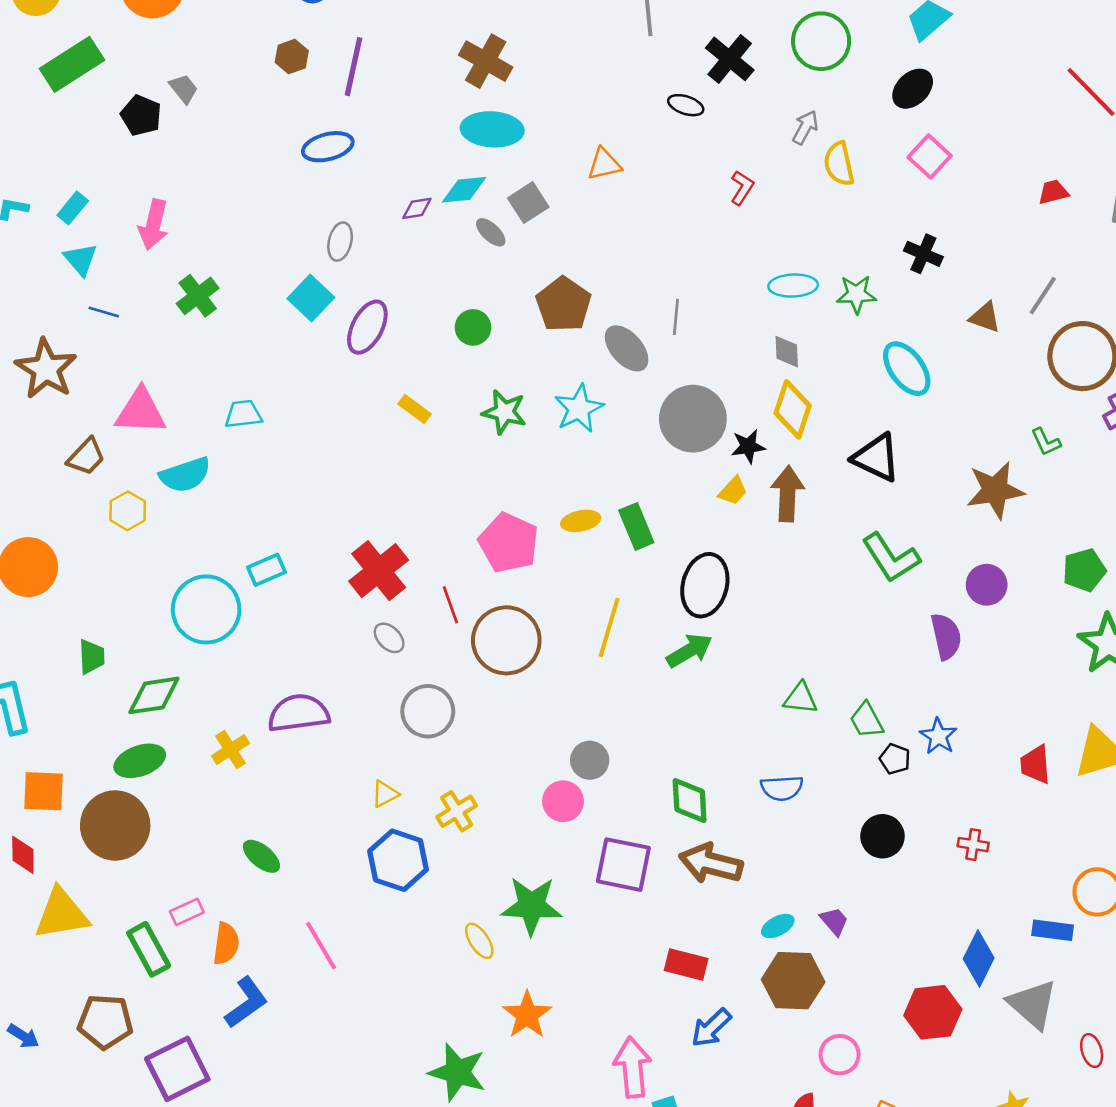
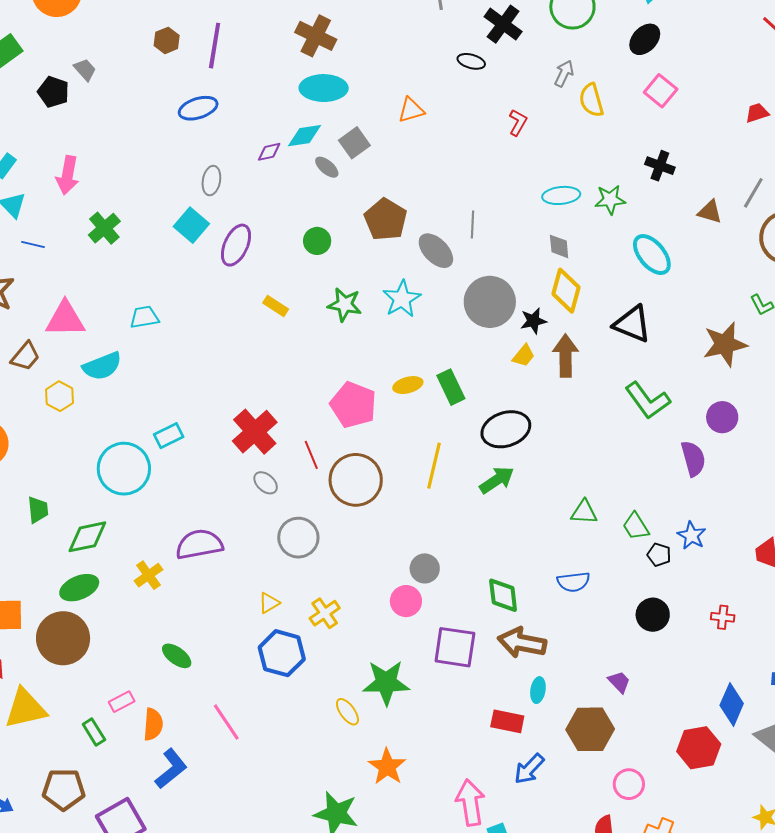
black ellipse: (705, 585) -> (506, 429), turned 60
cyan ellipse: (778, 926) -> (538, 690), moved, turned -50
green rectangle: (149, 949) -> (94, 732), size x0.7

